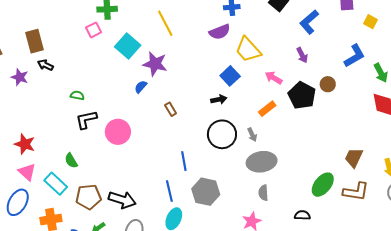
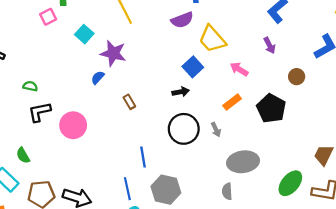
cyan square: (128, 46) -> (84, 34), size x0.7
black pentagon: (302, 95) -> (271, 108), moved
gray ellipse: (262, 162) -> (243, 162), moved

